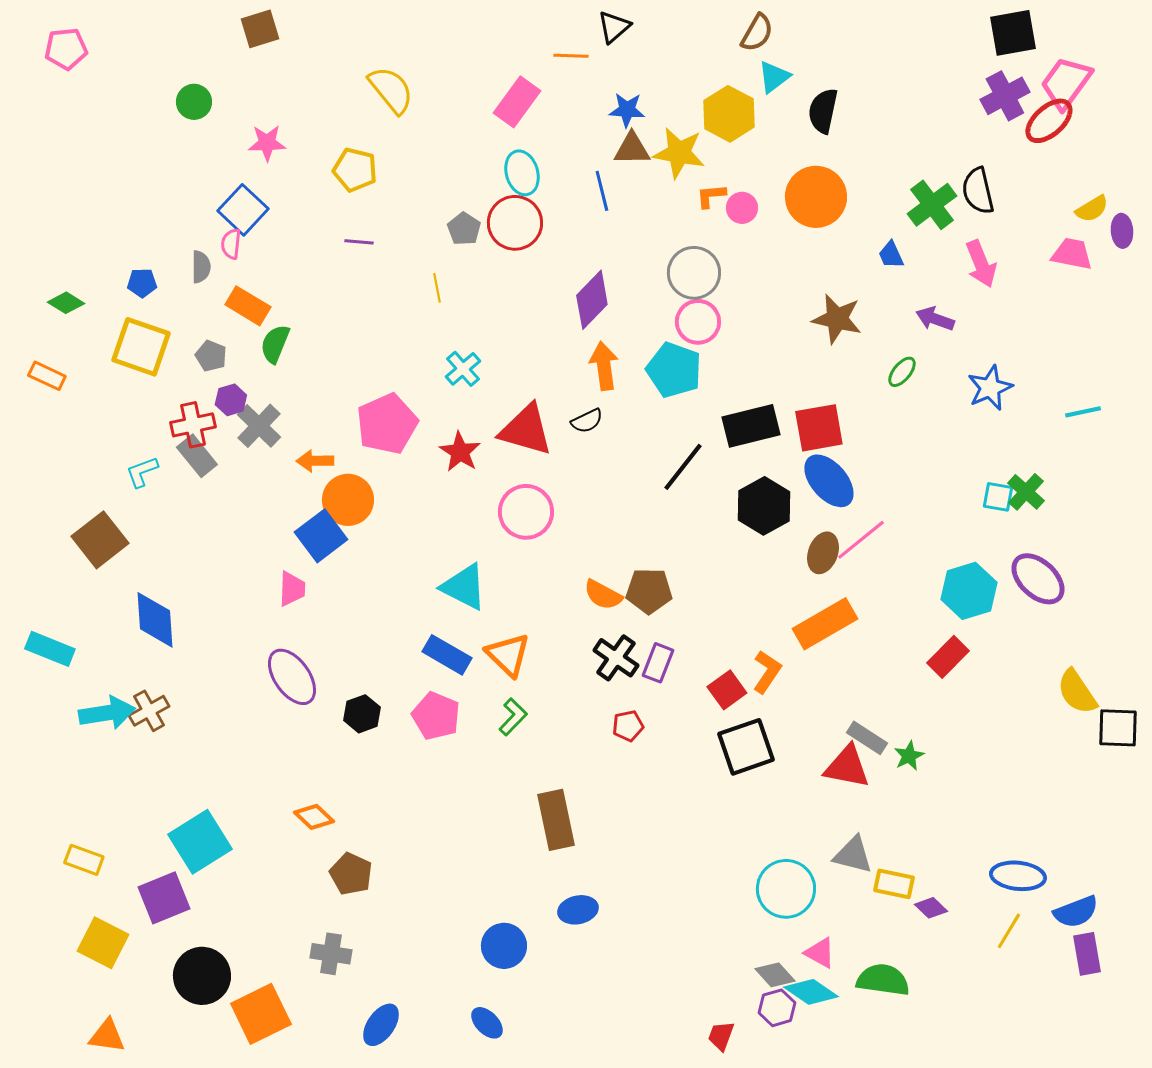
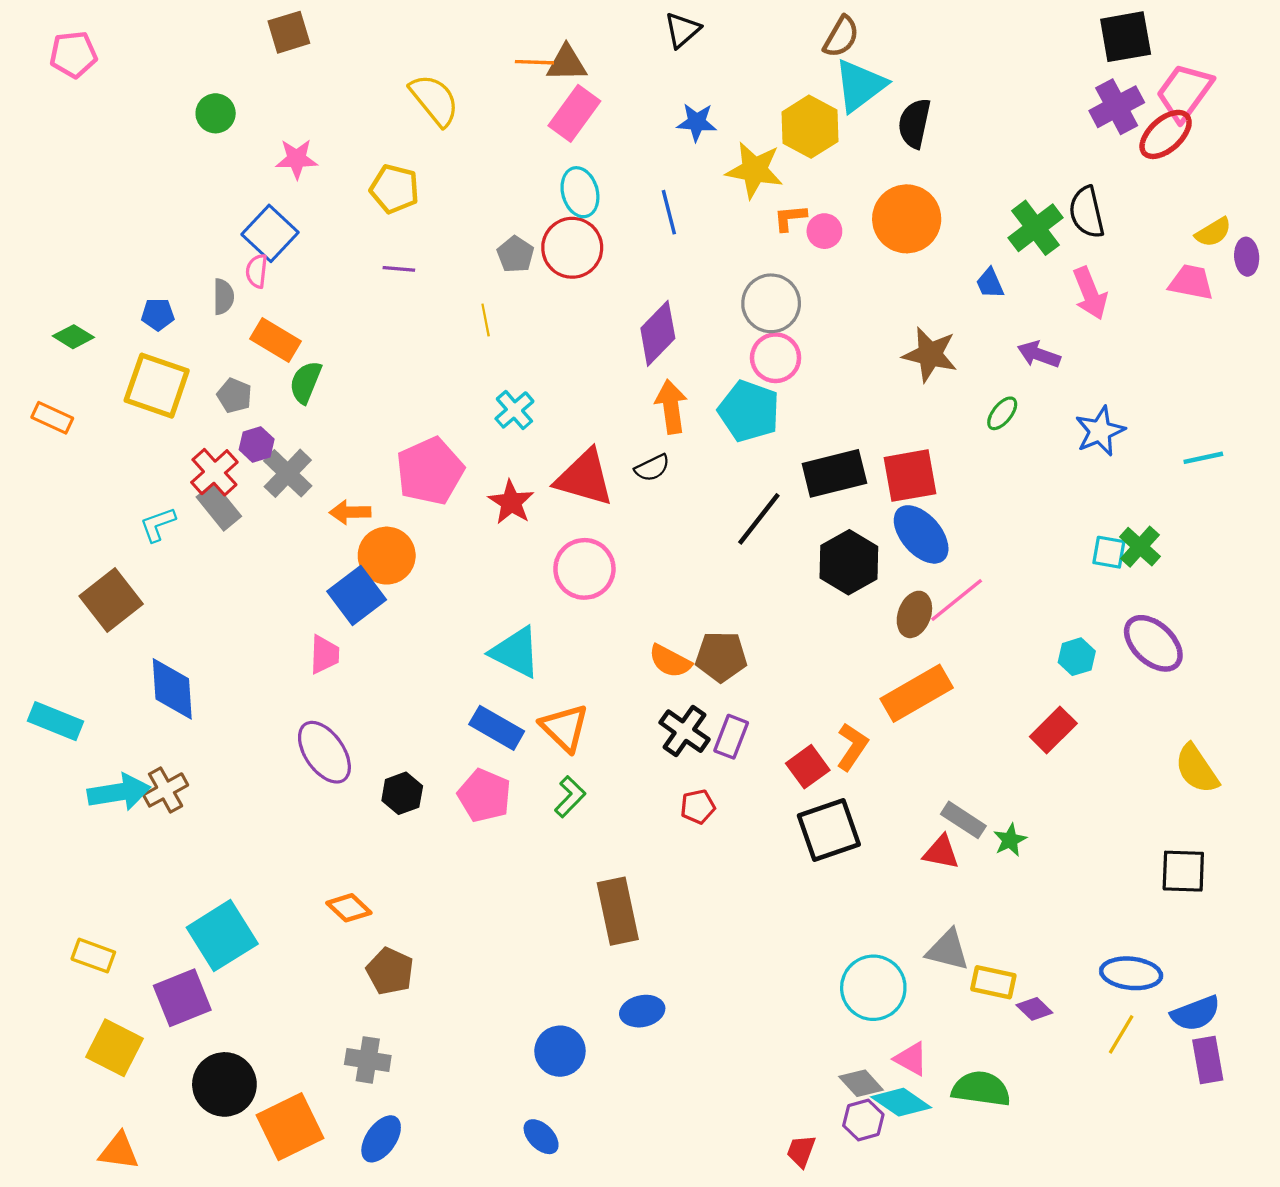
orange line: (571, 56) -> (534, 62), moved
cyan triangle: (774, 77) -> (860, 86), size x1.5
brown triangle: (632, 149) -> (567, 63), moved
red cross: (193, 425) -> (214, 472), turned -30
cyan hexagon: (969, 591) -> (1077, 657), size x0.6
black square: (1118, 728) -> (1183, 871), moved
red triangle: (847, 767) -> (941, 852), size x0.7
blue ellipse: (381, 1025) -> (381, 1139), moved

